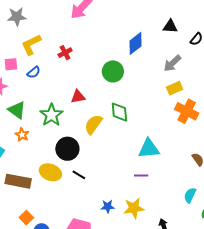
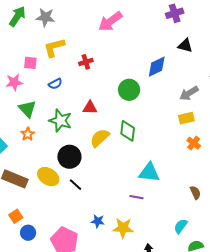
black triangle: (170, 26) -> (185, 46), moved
blue semicircle: (34, 72) -> (55, 84), moved
orange cross: (187, 111) -> (194, 143), size x0.6
green star: (51, 115) -> (60, 121), turned -30

